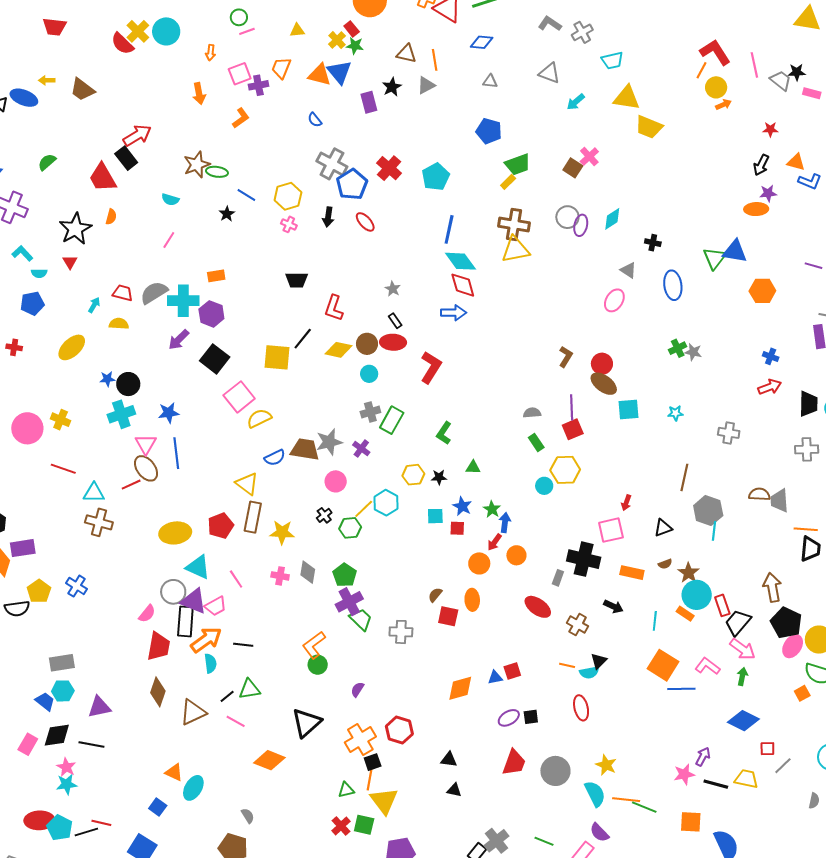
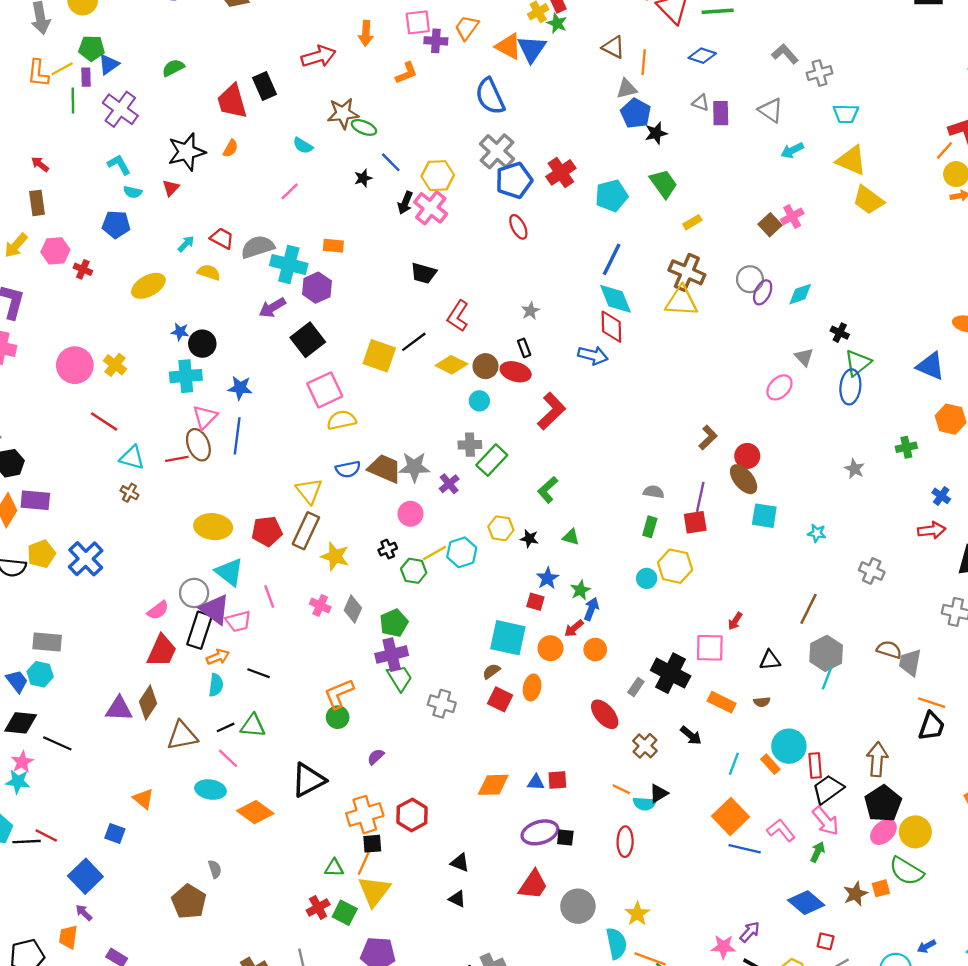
black star: (392, 87) -> (656, 133), moved
purple rectangle: (369, 102) -> (721, 113), moved
blue semicircle: (315, 120) -> (490, 96), size x2.0
blue pentagon: (489, 131) -> (636, 113), moved
red arrow: (137, 135) -> (318, 56), moved
green trapezoid: (518, 164) -> (664, 184), moved, turned -120
black arrow: (328, 217) -> (405, 203), moved
pink cross: (289, 224) -> (431, 208), size x1.8
green triangle: (715, 258) -> (858, 363), moved
green cross: (678, 348) -> (906, 447), moved
green rectangle: (536, 443) -> (650, 527), turned 36
cyan square: (435, 516) -> (508, 638), moved, size x1.8
brown cross: (99, 522) -> (129, 493), size x0.6
brown star: (689, 573) -> (855, 894), moved
blue cross: (77, 586) -> (86, 559), size x1.4
orange arrow: (206, 640) -> (218, 657), size x0.6
purple triangle: (99, 707) -> (119, 709), moved
purple ellipse: (509, 718) -> (540, 832), size x1.4
cyan ellipse: (193, 788) -> (211, 790), moved, turned 55
blue square: (158, 807) -> (115, 833), turned -30

